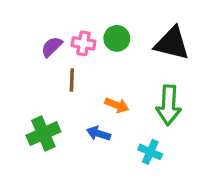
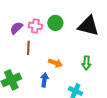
green arrow: (169, 105) -> (86, 63), size x0.6
blue arrow: (98, 134) -> (44, 80), turned 80

